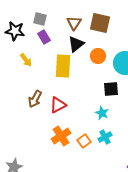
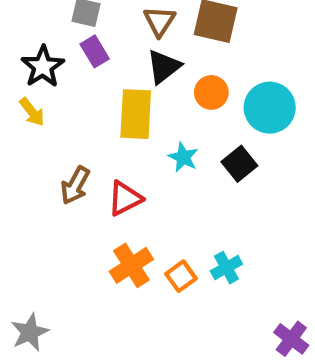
black star: (15, 31) -> (43, 67), moved, turned 30
yellow arrow: (26, 60) -> (32, 112), moved
black square: (111, 89) -> (239, 164), turned -35
cyan star: (102, 113) -> (183, 157), moved

